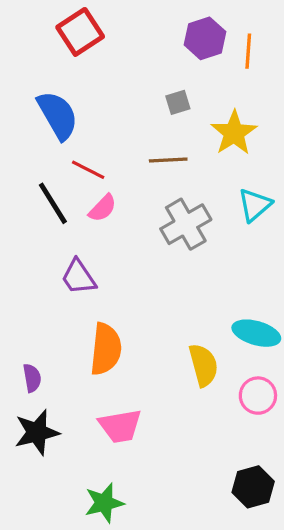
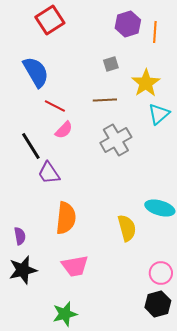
black line: (53, 203) -> (31, 146), moved
cyan triangle: (255, 205) -> (159, 114), moved
pink circle: (258, 396) -> (161, 273), moved

